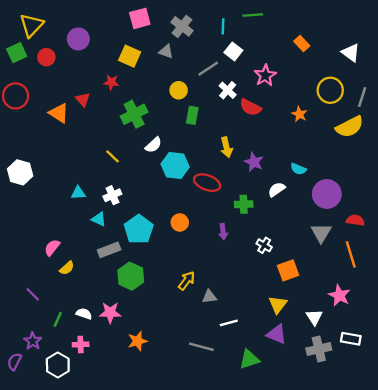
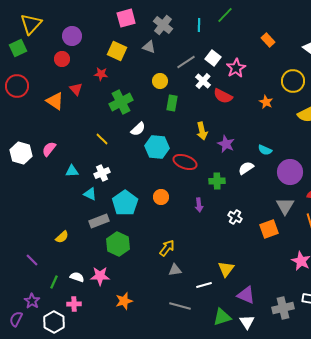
green line: (253, 15) -> (225, 15), turned -42
white square: (233, 51) -> (213, 58), moved
red circle: (46, 57) -> (62, 59), moved
pink semicircle: (52, 248) -> (49, 149), moved
orange square: (288, 270) -> (269, 229), moved
gray triangle: (209, 297) -> (175, 270), moved
yellow triangle: (278, 305) -> (226, 269), moved
white triangle: (314, 317) -> (247, 322), moved

